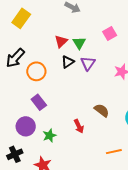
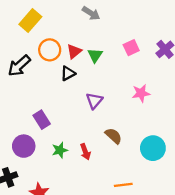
black triangle: (68, 62) -> (68, 73), moved
purple triangle: (88, 63) -> (94, 101), moved
orange circle: (36, 71) -> (50, 50), moved
green star: (49, 136) -> (60, 150), moved

